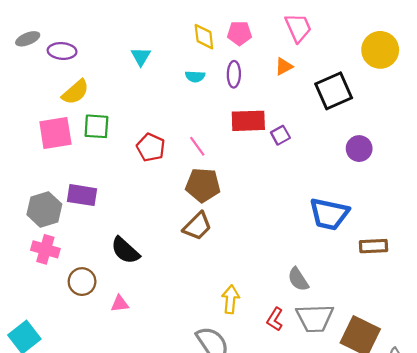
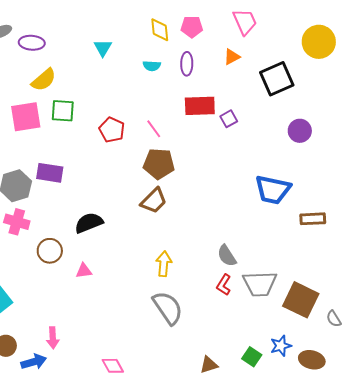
black semicircle: (125, 250) -> (89, 223), turned 116
gray semicircle: (298, 279) -> (227, 256), moved
yellow arrow: (231, 299) -> (164, 264), moved

